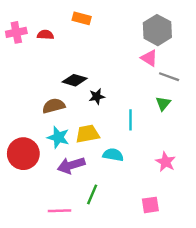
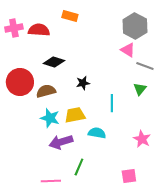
red semicircle: (45, 35) -> (39, 30), size x1.5
black diamond: (75, 80) -> (54, 62), moved
red circle: (23, 154) -> (20, 82), moved

